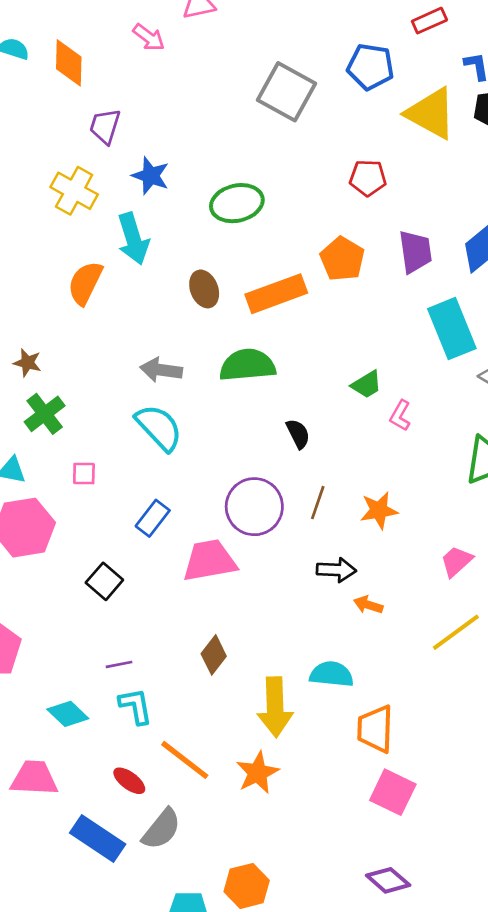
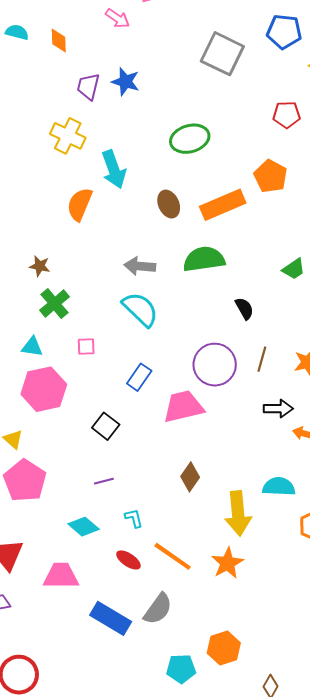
orange diamond: (69, 63) -> (59, 41), size x0.7
blue star: (151, 176) -> (125, 82), moved
purple line: (119, 664) -> (104, 481), moved
cyan L-shape: (136, 706) -> (134, 518), size x0.7
red ellipse: (129, 781) -> (128, 560), moved

